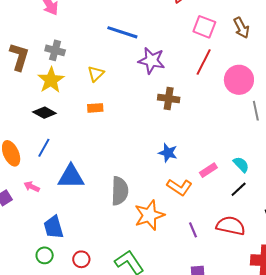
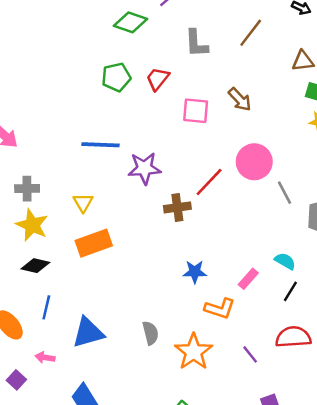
red line: (204, 62) -> (209, 182), moved, turned 32
orange rectangle: (95, 108) -> (94, 243), size x1.8
gray semicircle: (120, 191) -> (150, 333), size x0.7

